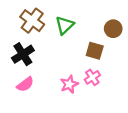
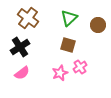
green triangle: (65, 25) -> (69, 18), moved
brown square: (95, 51) -> (68, 45), moved

